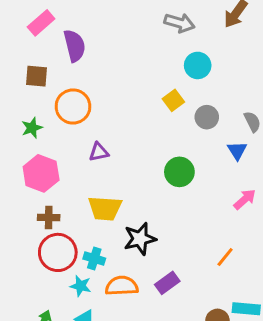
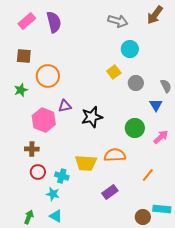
purple semicircle: (75, 46) -> (54, 22), moved
green circle: (179, 172) -> (135, 128), moved
pink hexagon: (41, 173) -> (44, 120), moved
yellow trapezoid: (105, 208) -> (86, 163), moved
black star: (140, 239) -> (92, 117), moved
red circle: (58, 252) -> (38, 172), size x0.6
orange semicircle: (122, 286) -> (115, 155), moved

